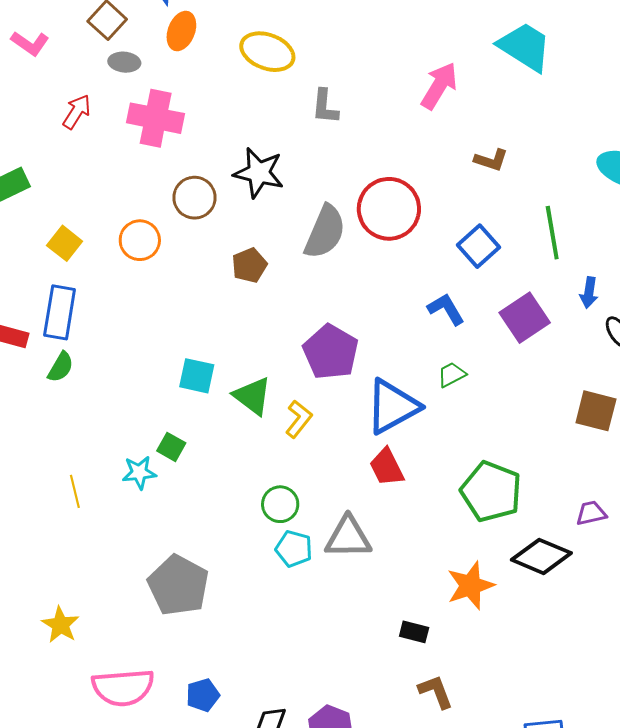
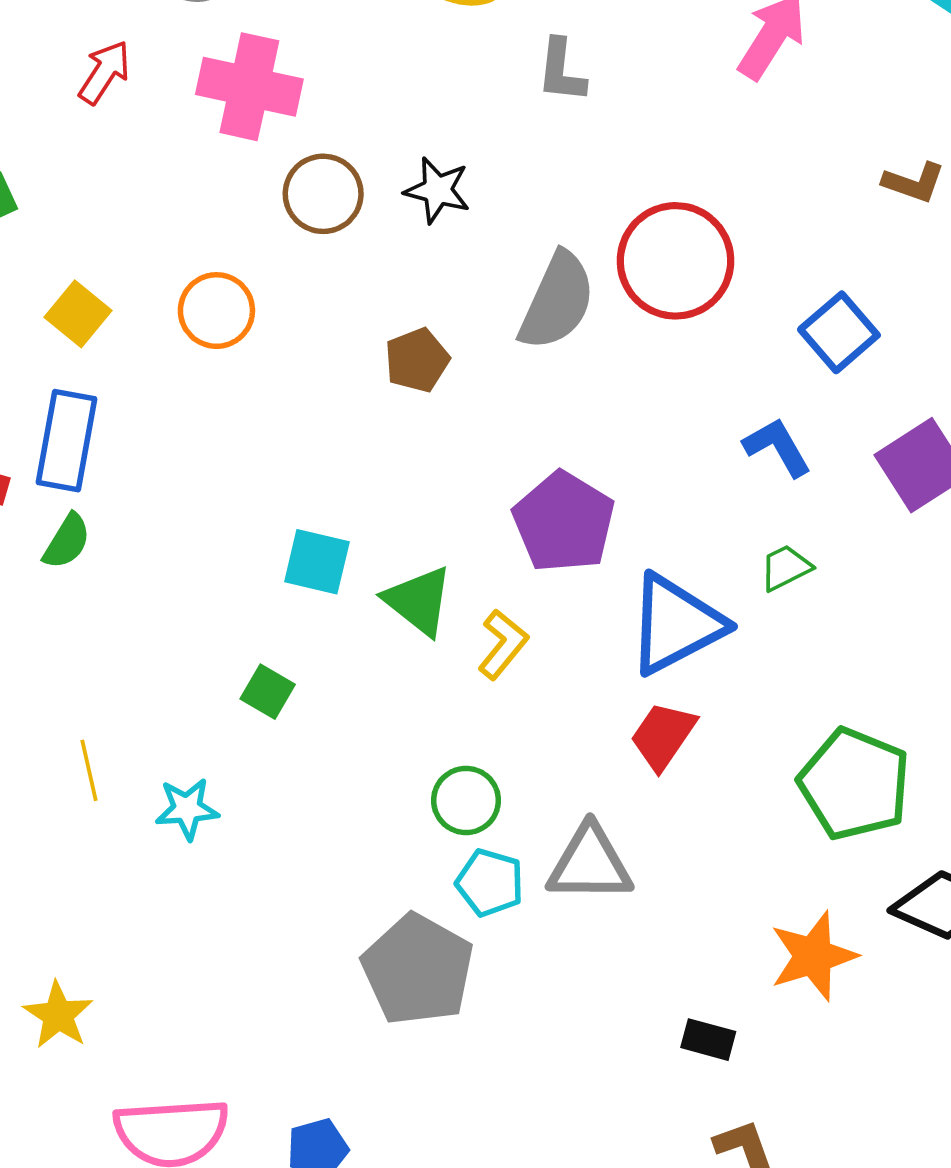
brown L-shape: (491, 160) -> (914, 182), moved
black star: (259, 173) -> (437, 190), size x0.7
brown circle: (195, 198) -> (323, 194), moved
red trapezoid: (387, 467) -> (663, 736), turned 60
cyan star: (139, 473) -> (187, 809), moved
gray pentagon: (178, 585) -> (418, 970), moved

